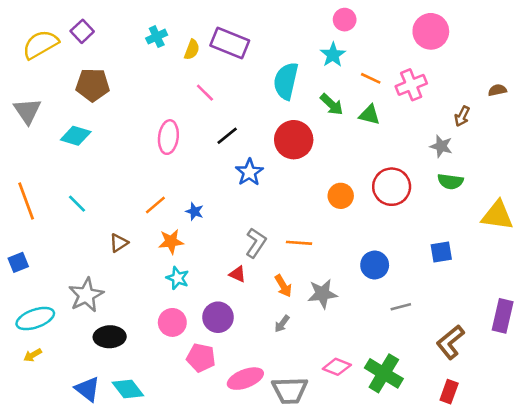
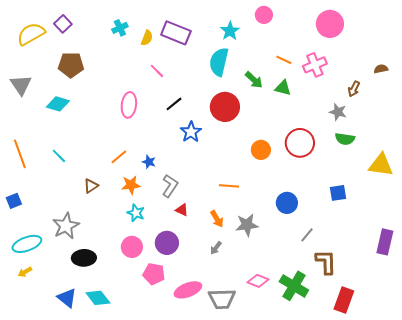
cyan star: (333, 55) -> (230, 31), moved
gray L-shape: (256, 243) -> (170, 186), moved
gray line: (401, 307) -> (307, 235), turned -35
brown L-shape: (450, 342) -> (326, 262), moved, turned 128
red rectangle: (449, 392) -> (344, 300), size x1.4

